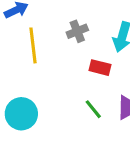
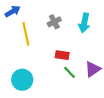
red rectangle: (100, 68) -> (62, 55), moved

